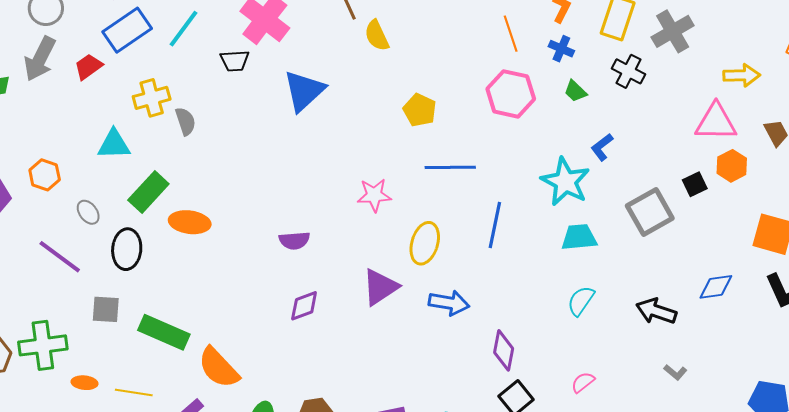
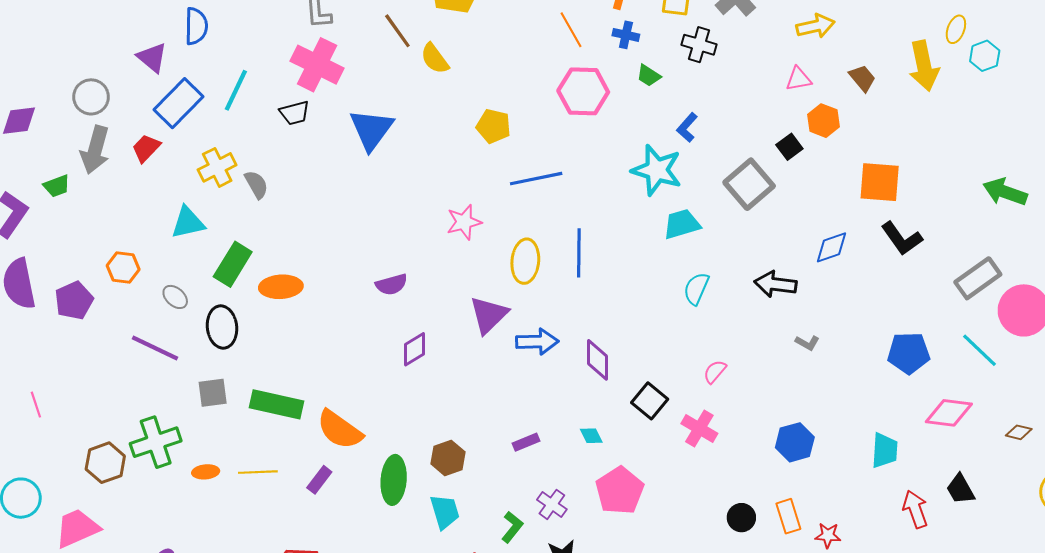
pink triangle: (716, 122) -> (799, 79), size x0.6
blue line: (495, 225) -> (579, 253), moved
blue arrow: (449, 303) -> (537, 342), moved
purple diamond: (504, 350) -> (598, 360), moved

